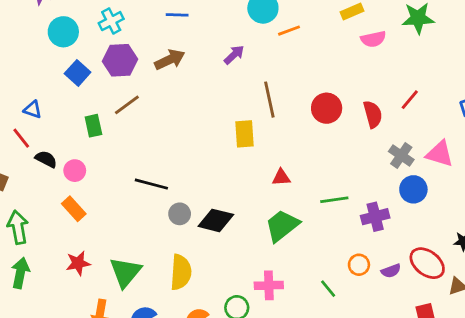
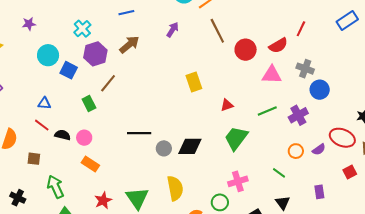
cyan circle: (63, 32) -> (48, 55), moved
brown line: (269, 100) -> (217, 31), moved
red semicircle: (373, 114) -> (278, 45), turned 90
pink triangle: (440, 154) -> (272, 75), moved

